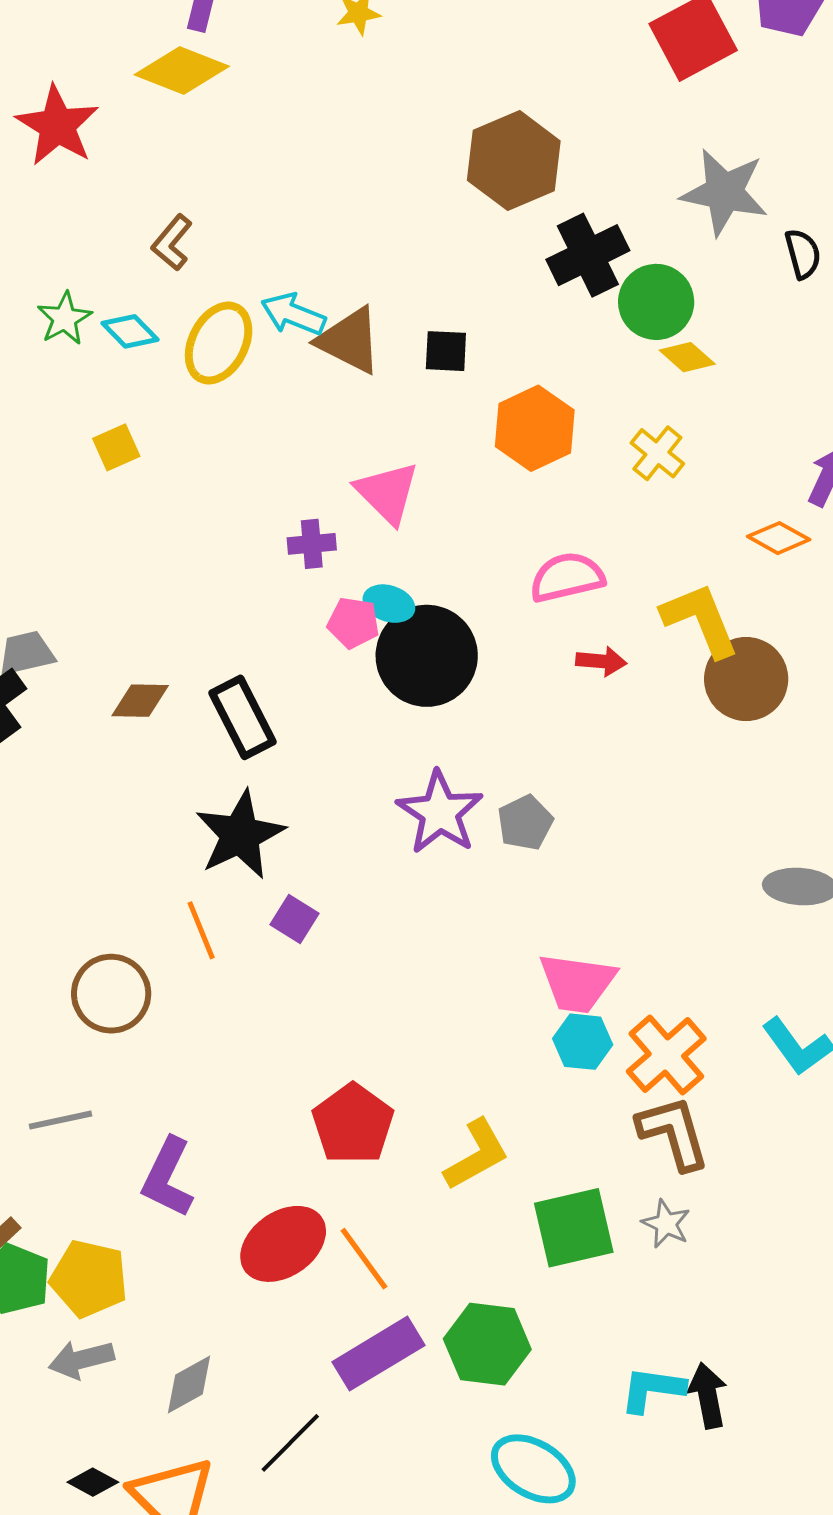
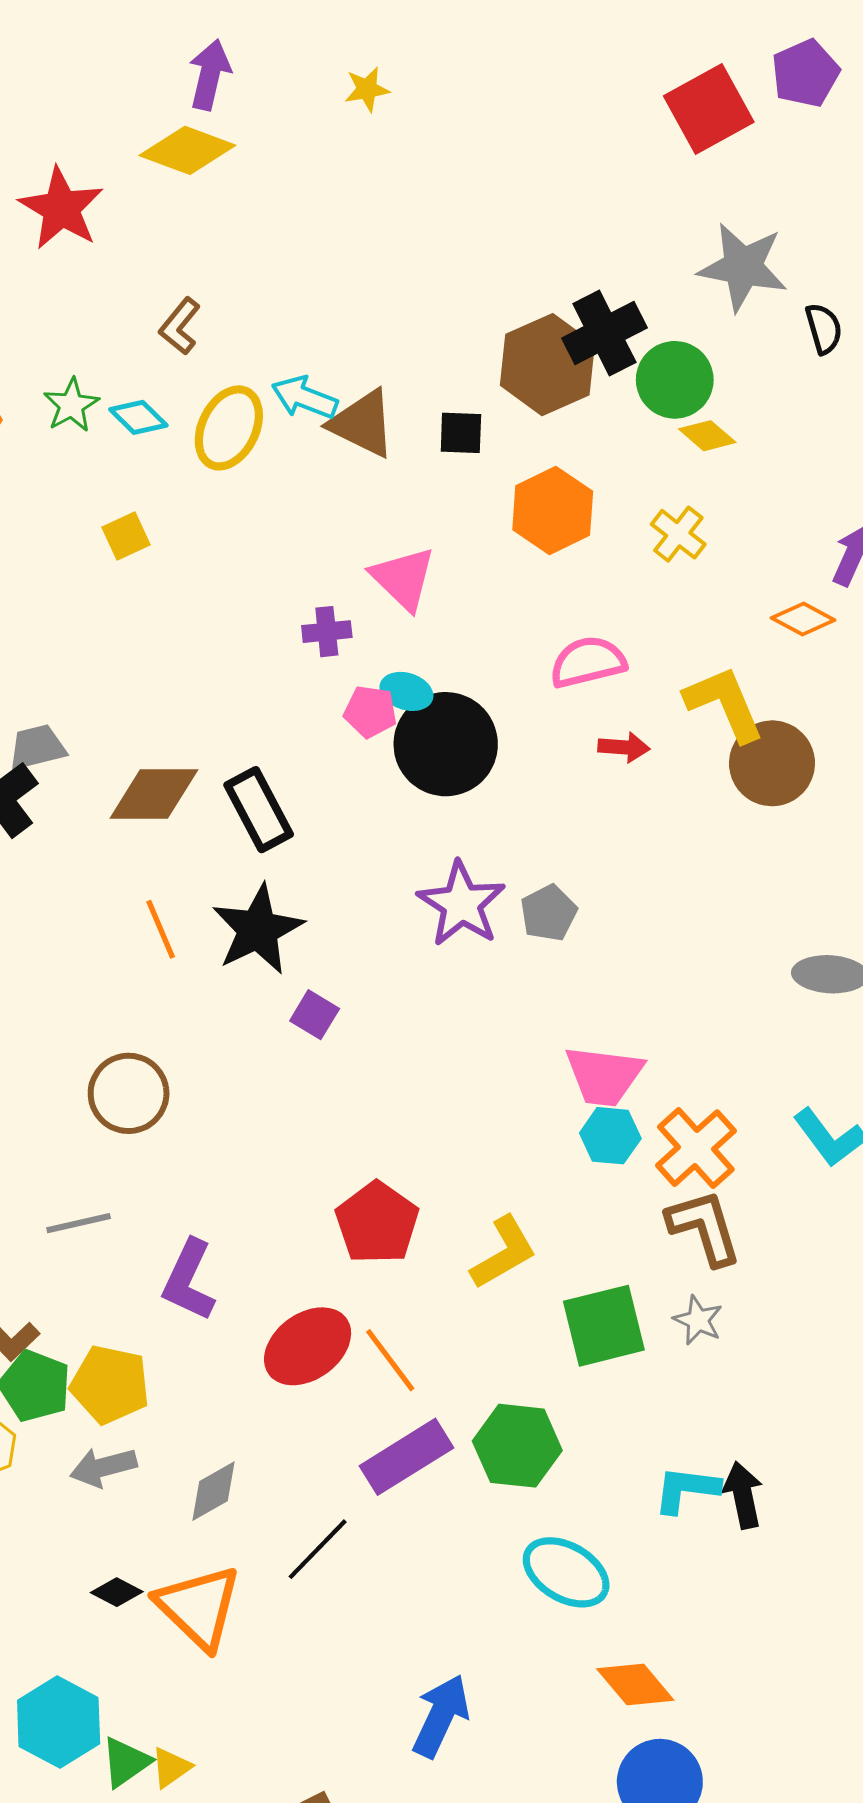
brown hexagon: (514, 161) -> (547, 365), moved
brown diamond: (140, 701) -> (154, 794), size x1.5
orange line: (201, 930) -> (161, 929), moved

